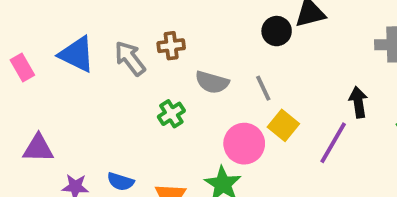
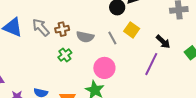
brown cross: (171, 46) -> (62, 29), moved
black arrow: (358, 102) -> (163, 42), turned 147
yellow square: (283, 125) -> (132, 30), moved

